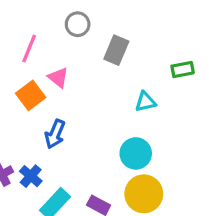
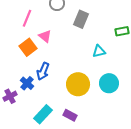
cyan circle: (136, 153) -> (109, 83), moved
blue cross: (31, 176) -> (27, 83), moved
yellow circle: (144, 194) -> (78, 84), moved

